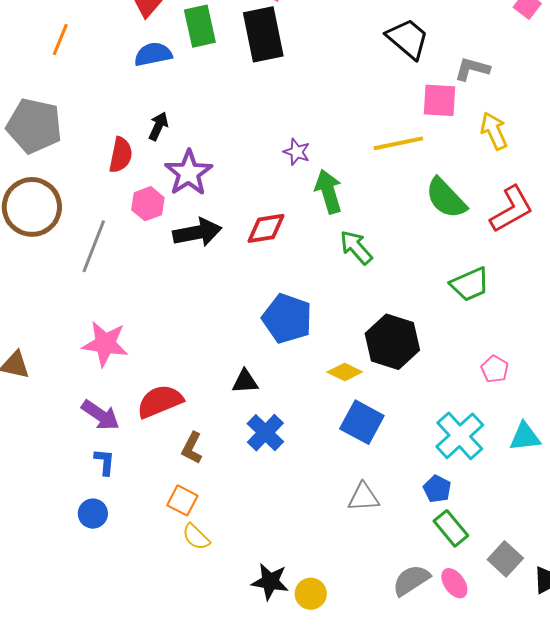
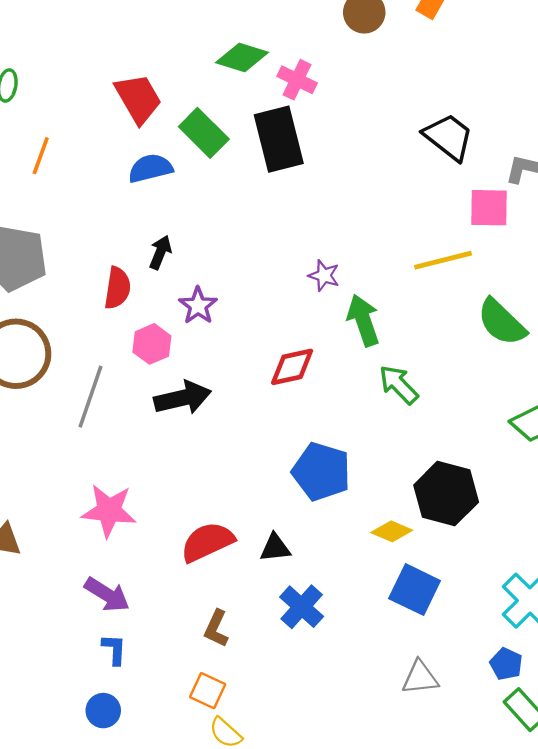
green rectangle: (200, 26) -> (204, 133), turned -30
purple star: (189, 173) -> (198, 306), size x0.7
black arrow: (197, 233) -> (183, 398), moved
red semicircle: (160, 401) -> (207, 542), moved

